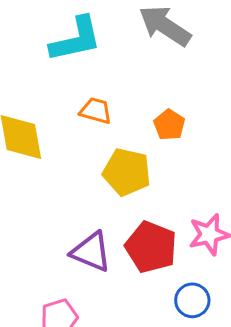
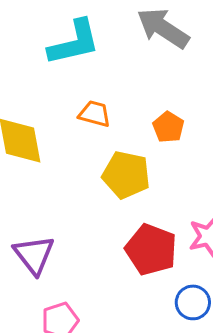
purple triangle: (91, 252) -> (34, 255), moved, turned 30

